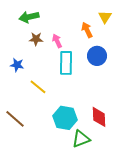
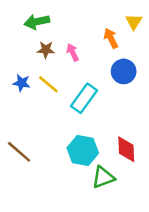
cyan rectangle: (66, 63) -> (84, 98), moved, turned 35
yellow line: (38, 87) -> (48, 84), moved

